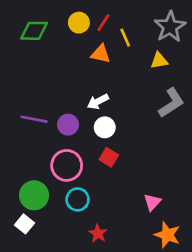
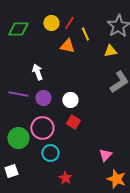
white arrow: (98, 102) -> (37, 72), moved, turned 98
green circle: (34, 195) -> (18, 138), moved
white square: (24, 224) -> (11, 171), turned 32

